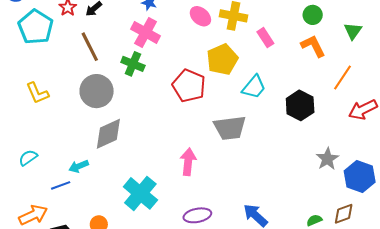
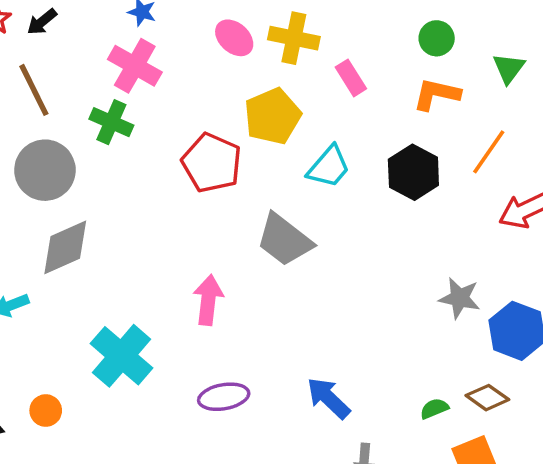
orange L-shape: (313, 46) -> (437, 94), turned -52
black hexagon: (300, 105) -> (413, 172), moved
gray trapezoid: (230, 128) -> (284, 240), turned 44
gray star: (327, 159) -> (460, 298), turned -30
brown diamond: (344, 214) -> (487, 398), turned 55

